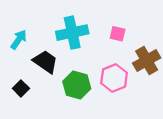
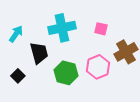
black trapezoid: (45, 62) -> (39, 53), turned 40

